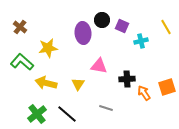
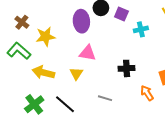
brown cross: (20, 27) -> (22, 22), moved
pink triangle: (99, 66) -> (88, 53), moved
orange arrow: (144, 93) -> (147, 93), moved

